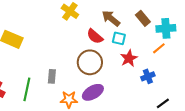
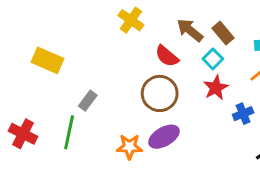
brown rectangle: (143, 18) -> (223, 33), moved
cyan square: (119, 38) -> (213, 59), moved, turned 32
gray rectangle: (52, 76) -> (88, 101), moved, turned 32

